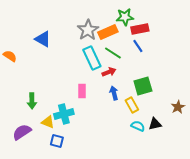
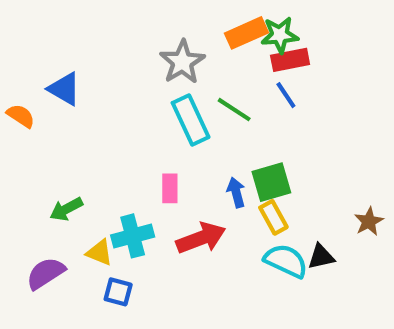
green star: (125, 17) -> (280, 35), moved
orange rectangle: (108, 32) -> (247, 33), moved
blue triangle: (43, 39) -> (64, 89), moved
red arrow: (109, 72) -> (201, 238), moved, size x1.6
green square: (143, 86) -> (271, 182), moved
green arrow: (32, 101) -> (66, 209), turned 63
cyan semicircle: (138, 126) -> (286, 261), size x1.5

